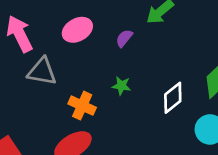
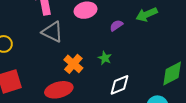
white diamond: (173, 98) -> (120, 85), moved

